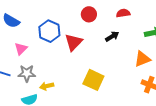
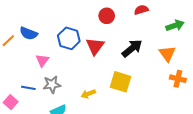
black arrow: (112, 36) -> (132, 48), moved, size x1.5
orange triangle: (142, 59) -> (167, 54), turned -36
yellow arrow: (47, 86) -> (88, 94), moved

